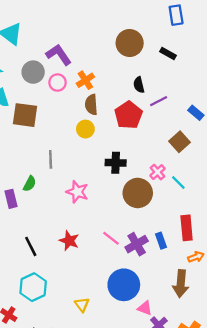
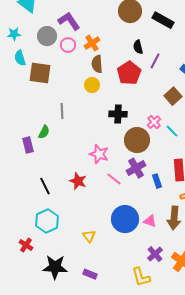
black rectangle: (168, 53) -> (163, 20), size x1.5
purple line: (159, 101) -> (155, 61), turned -35
pink star: (77, 192) -> (99, 154), moved
purple cross: (137, 244) -> (136, 168), moved
pink triangle: (145, 308) -> (150, 221), moved

